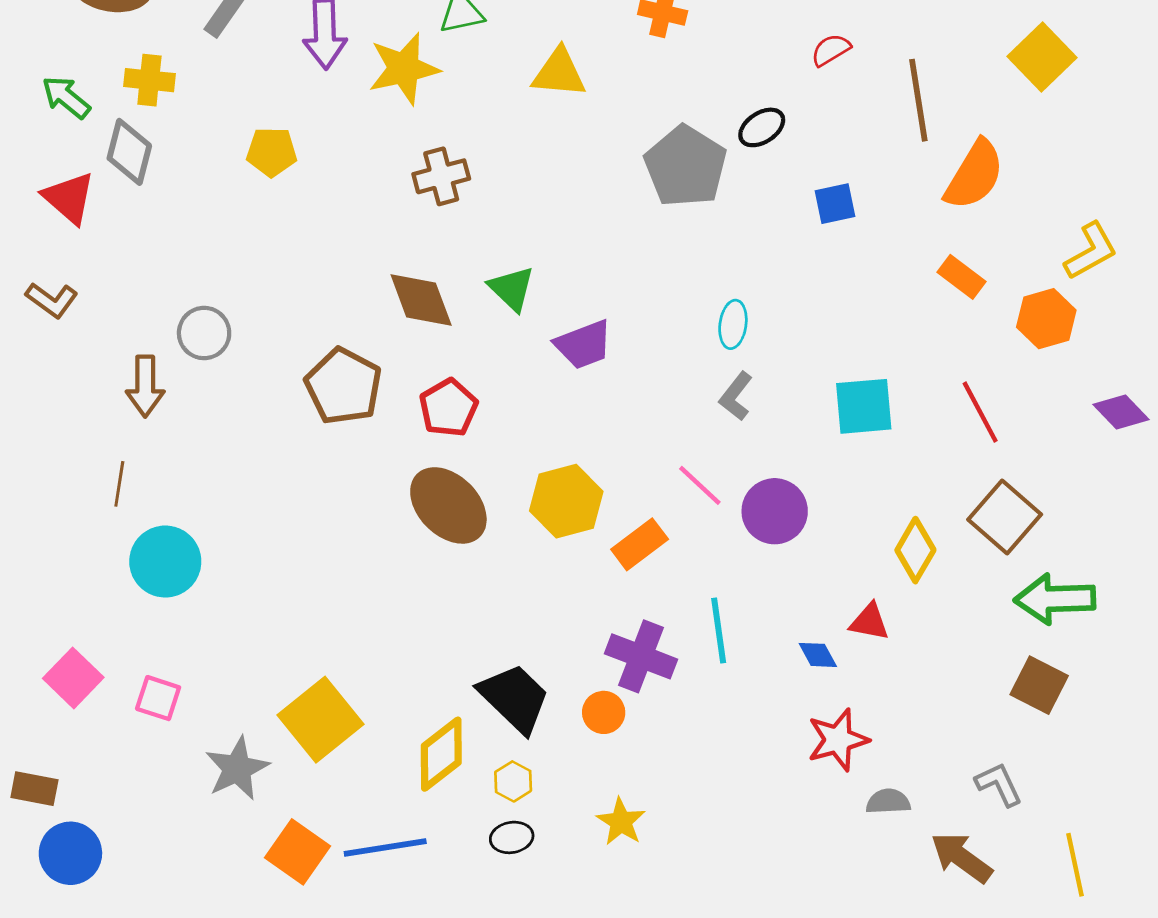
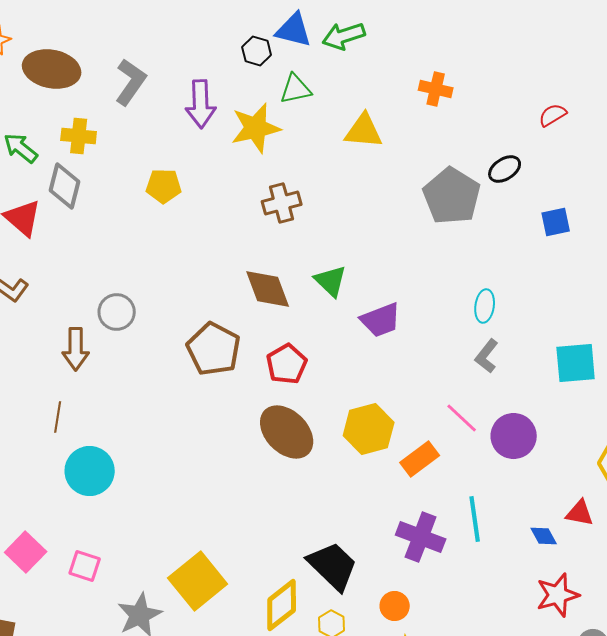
orange circle: (604, 712) -> (395, 606), moved

